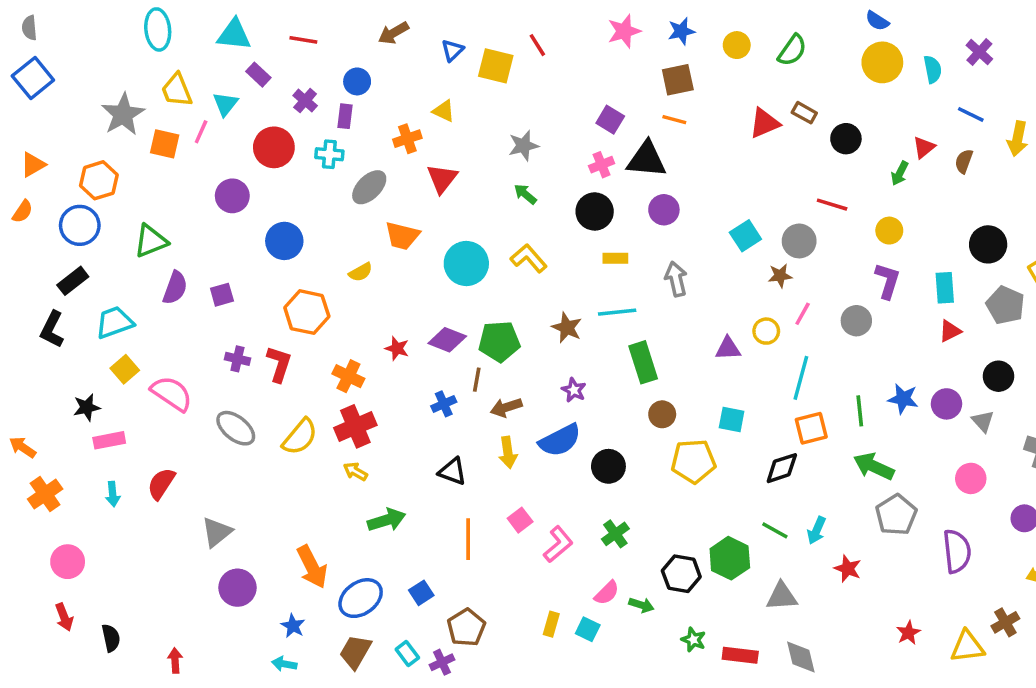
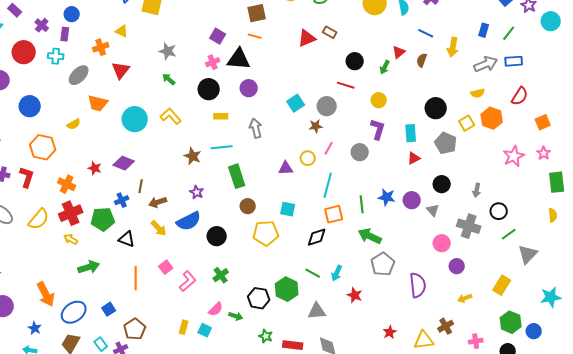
black circle: (846, 139) -> (355, 61), moved
gray star: (524, 146) -> (168, 51), turned 30
green pentagon: (499, 342) -> (103, 219), moved
yellow arrow: (508, 452) -> (159, 228), turned -36
pink circle: (971, 478) -> (442, 243), moved

